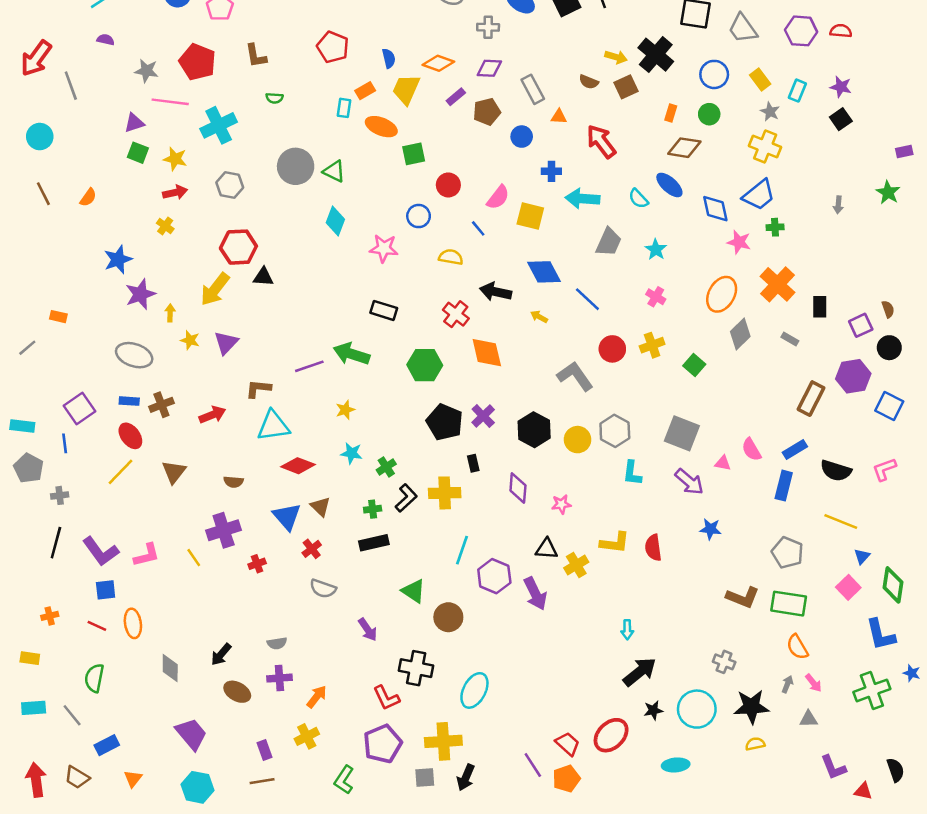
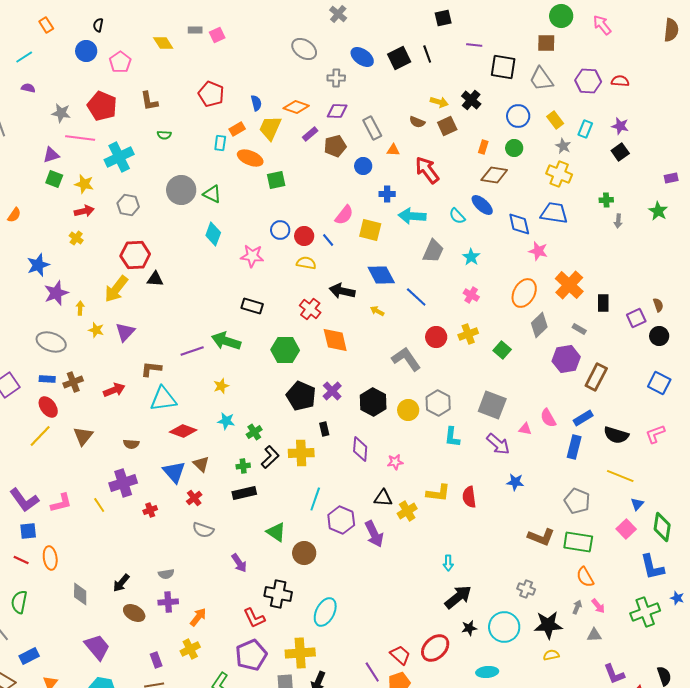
black cross: (656, 55) -> (471, 100), size x0.7
red circle: (448, 185) -> (304, 236), moved
blue trapezoid: (759, 195) -> (554, 213), turned -132
green cross: (775, 227) -> (606, 200), moved
purple hexagon: (853, 376) -> (566, 359), moved

